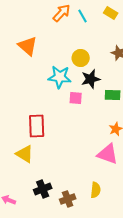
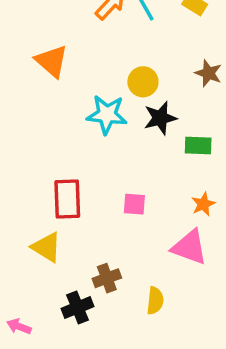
pink square: (76, 98) -> (134, 204), moved
yellow semicircle: (96, 190) -> (155, 301), moved
brown cross: (68, 199) -> (107, 278), moved

